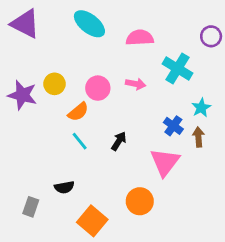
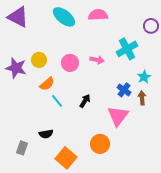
pink semicircle: (140, 38) -> (98, 15), moved
cyan cross: (177, 68) -> (127, 49), turned 30
orange semicircle: (78, 112) -> (47, 84), moved

